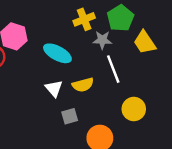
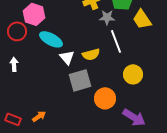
cyan ellipse: (57, 53) -> (51, 39), moved
gray square: (70, 116) -> (80, 80), size x1.6

